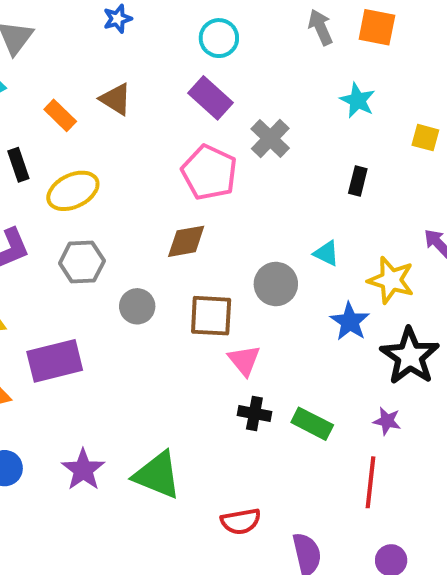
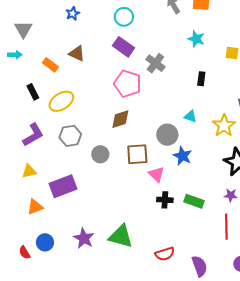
yellow star: (391, 280) -> (224, 126), turned 30
blue star: (350, 322) -> (183, 156), moved

